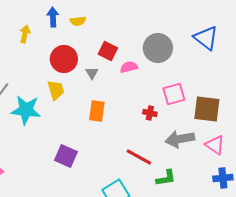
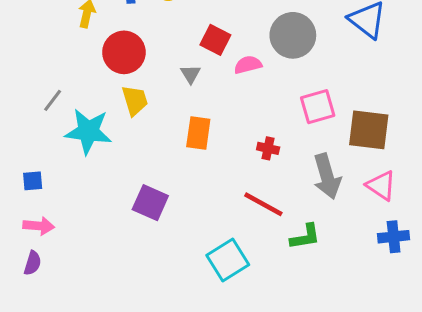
red circle: (64, 59) -> (124, 52), moved
red cross: (150, 113) -> (268, 148), moved
gray arrow: (180, 139) -> (327, 176), turned -96

